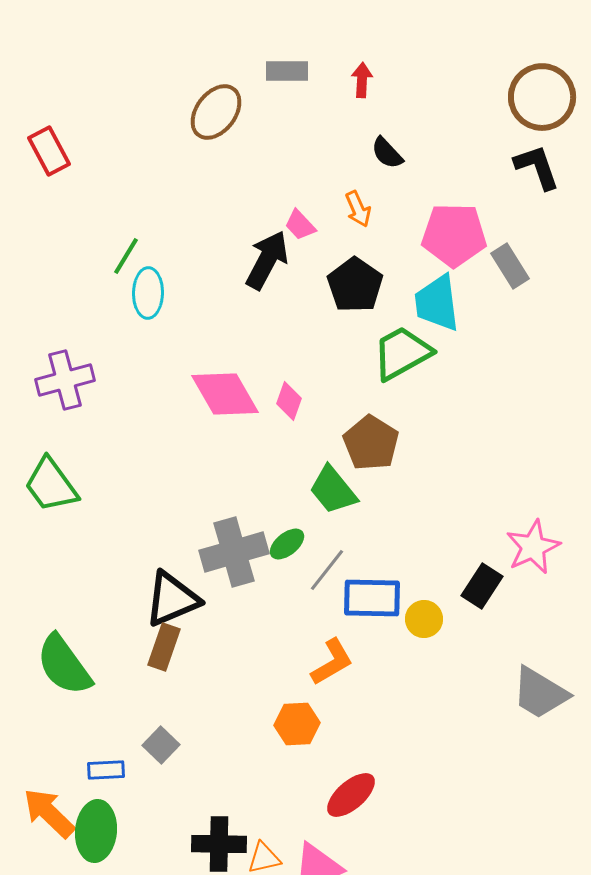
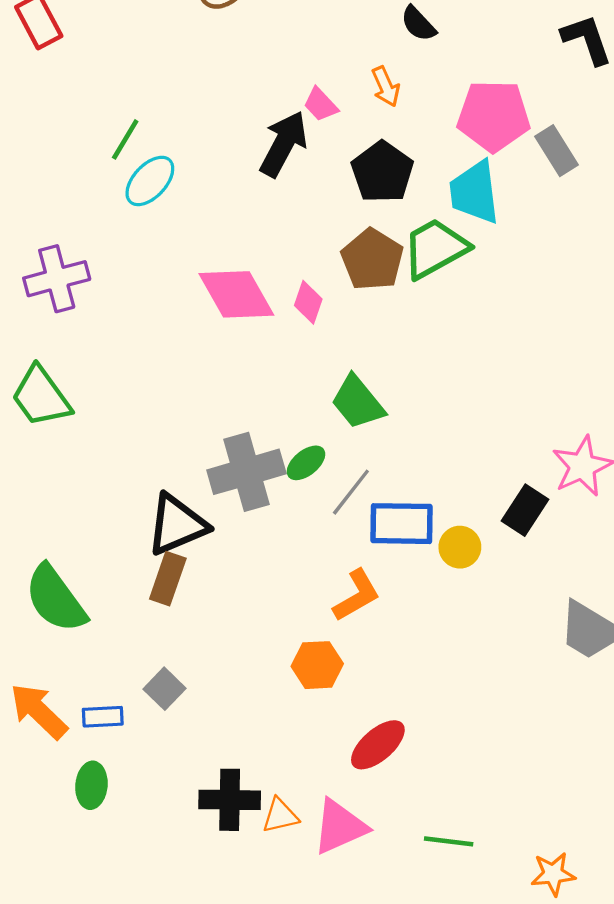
cyan ellipse: (148, 293) -> (150, 181), turned 42
brown pentagon: (371, 443) -> (372, 260), moved
orange arrow: (49, 813) -> (39, 711), moved
green ellipse: (96, 831) -> (91, 785), size x0.7

